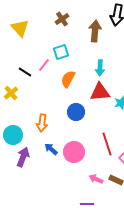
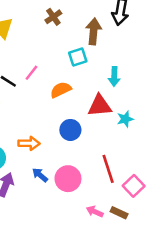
cyan square: (61, 52) -> (78, 57), moved
cyan arrow: (100, 68) -> (114, 76), moved
orange semicircle: (68, 79) -> (61, 90), turned 36
orange arrow: (42, 123) -> (29, 143), turned -96

